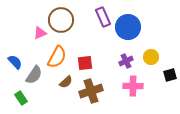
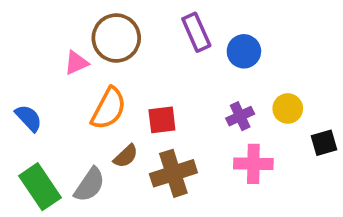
blue circle: (128, 27) -> (244, 51), size x0.7
gray semicircle: (34, 75) -> (90, 185), moved
green rectangle: (21, 98) -> (40, 187), size x1.6

